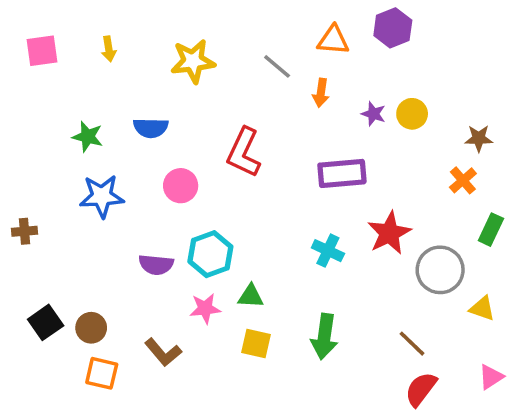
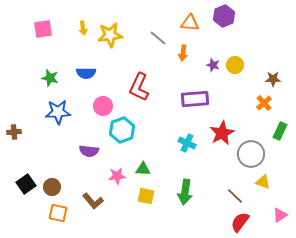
yellow arrow: (109, 49) -> (83, 28), moved
pink square: (42, 51) -> (43, 29), moved
cyan hexagon: (210, 254) -> (122, 130), moved
yellow triangle: (482, 308) -> (263, 182), moved

